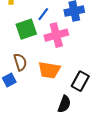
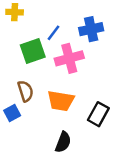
black semicircle: (64, 104) -> (63, 142), moved

